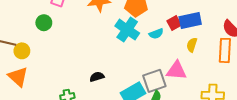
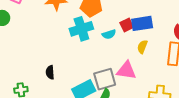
cyan cross: (127, 30) -> (81, 29), turned 35
black semicircle: (97, 77) -> (50, 72), turned -80

